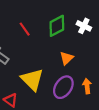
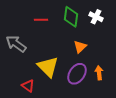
green diamond: (57, 26) -> (71, 17), turned -55
red line: (25, 29) -> (41, 20), turned -56

